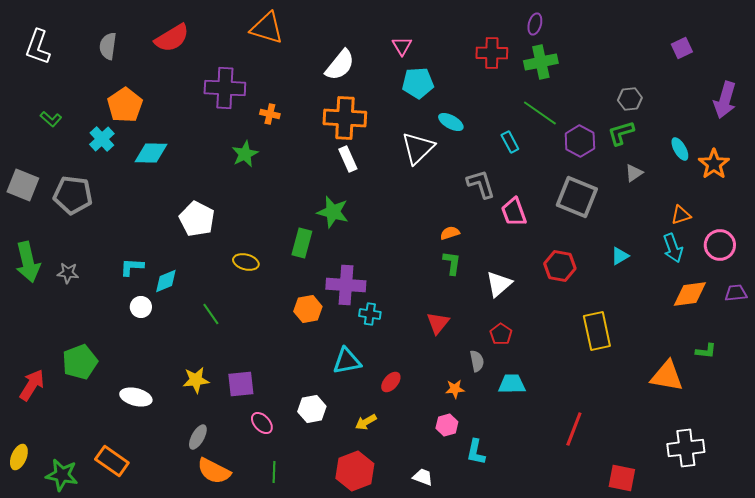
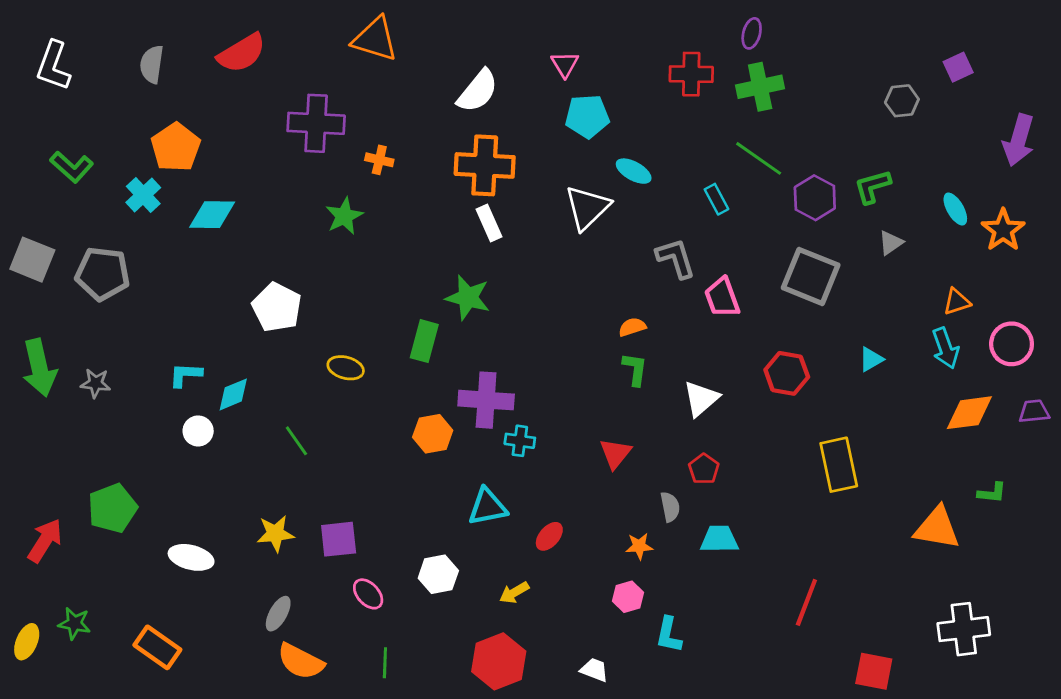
gray hexagon: (630, 99) -> (902, 101), moved
green L-shape: (51, 119) -> (72, 167), size x1.4
green star: (62, 475) -> (74, 623), moved, size x0.7

